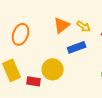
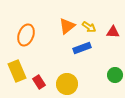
yellow circle: (53, 69) -> (67, 84), moved
red rectangle: (34, 81) -> (39, 82), turned 48

